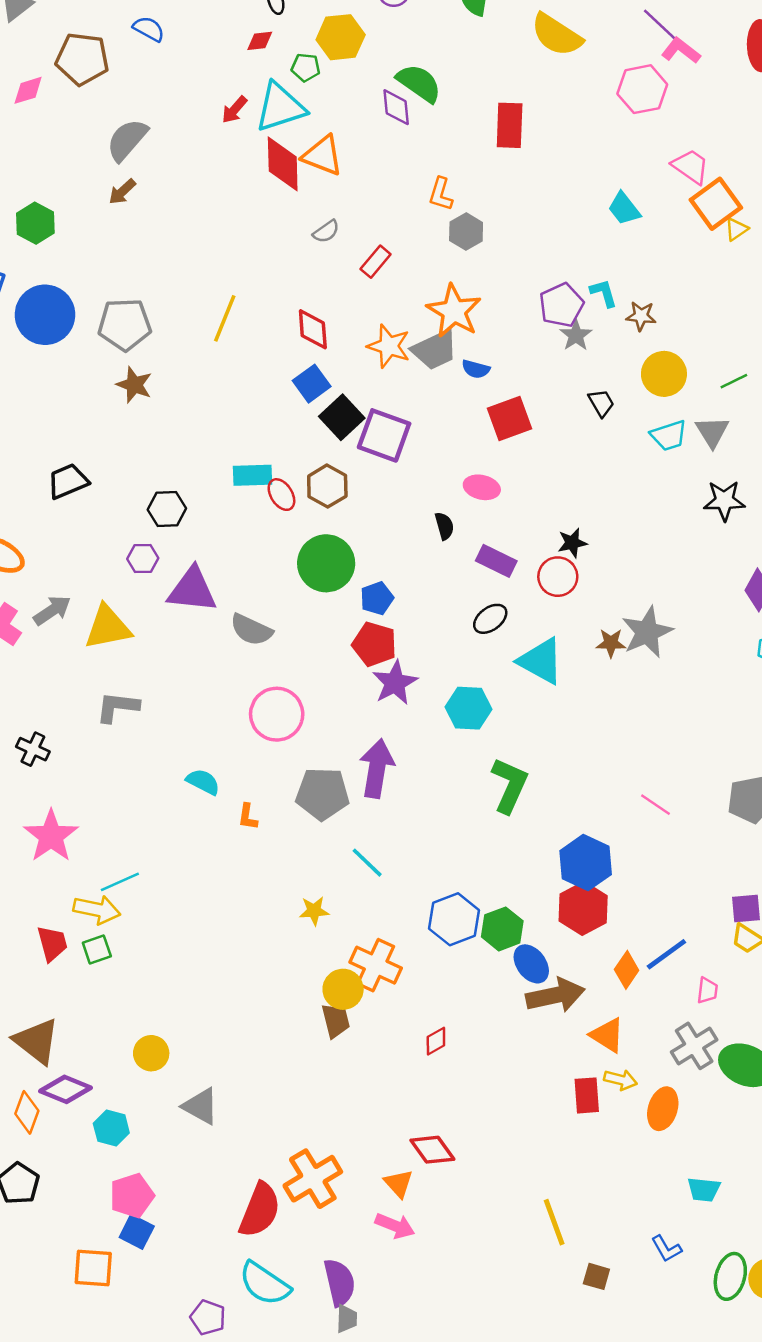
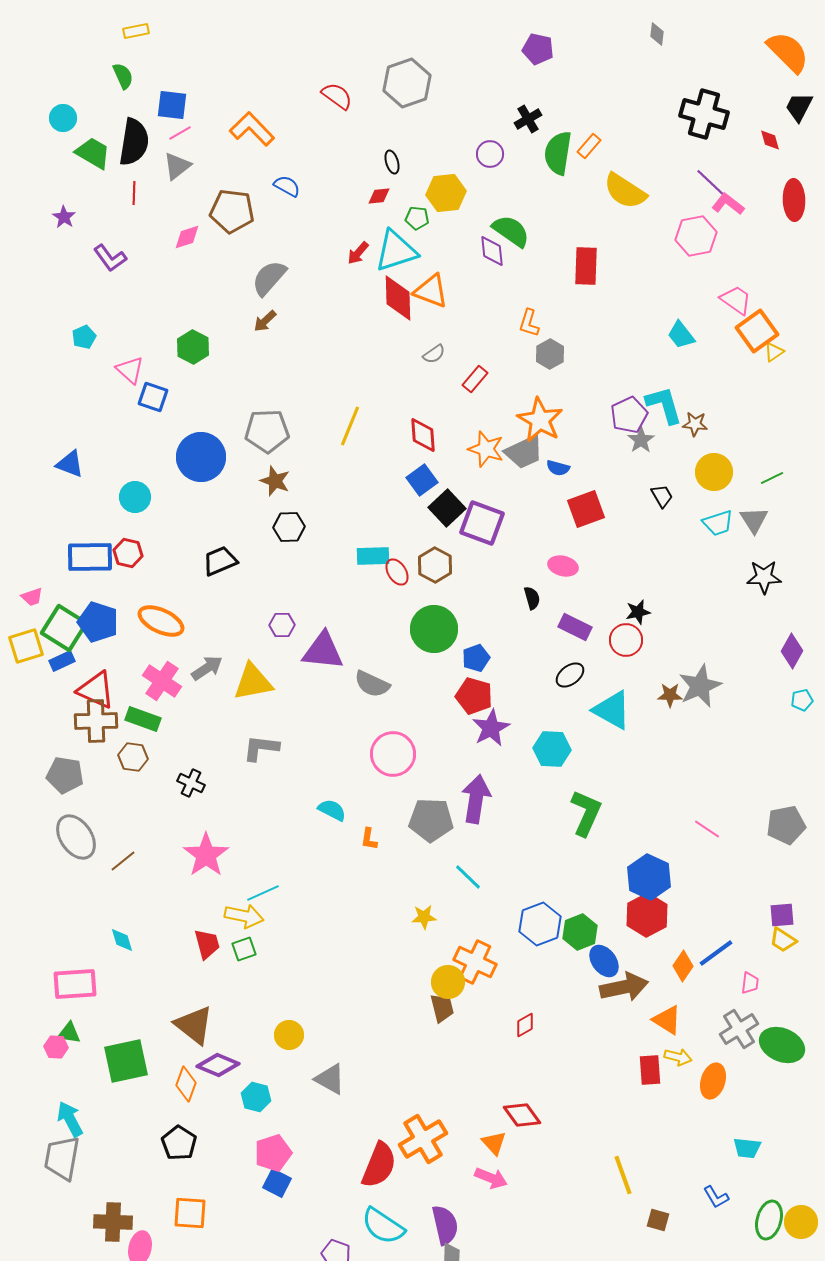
cyan L-shape: (604, 293) -> (664, 405), size x1.6
blue circle: (45, 315) -> (201, 457), moved
black hexagon: (167, 509) -> (289, 527), moved
orange square: (93, 1268) -> (190, 1213), moved

